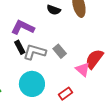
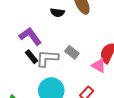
purple L-shape: (23, 27) -> (30, 36), turned 40

